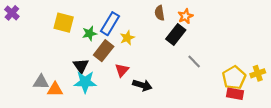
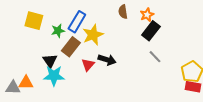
black rectangle: (176, 35) -> (151, 31), moved
yellow star: (127, 38) -> (93, 35), size x1.5
gray triangle: (41, 82) -> (13, 88), moved
black arrow: (142, 85) -> (107, 60), moved

